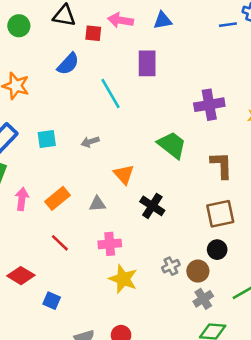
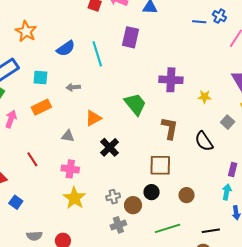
blue semicircle: (68, 64) -> (66, 48), moved
orange triangle: (124, 174) -> (93, 118), turned 30
orange rectangle: (58, 198) -> (41, 107), moved
gray cross: (203, 299) -> (118, 225), moved

